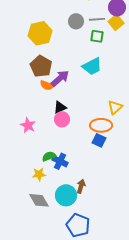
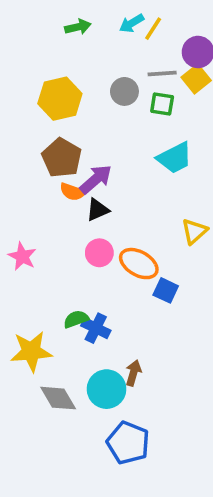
gray circle: (76, 21) -> (124, 91), moved
cyan trapezoid: (92, 66) -> (175, 158), moved
black triangle: (60, 107) -> (98, 210), moved
pink star: (28, 125) -> (22, 256), moved
orange ellipse: (101, 125) -> (139, 264), moved, turned 30
yellow star: (39, 174) -> (31, 351), moved, size x1.6

